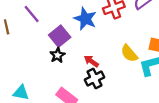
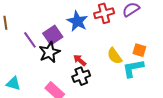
purple line: (32, 14) -> (30, 40), moved
black star: (57, 55) -> (49, 52), size x1.5

